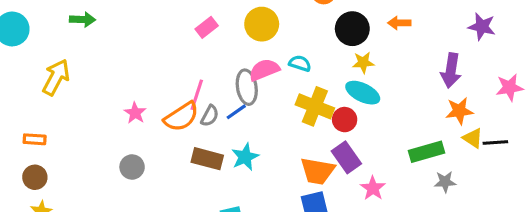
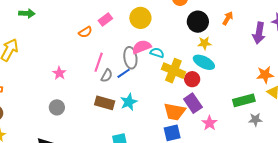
orange arrow: (399, 23) -> (228, 18), turned 120
cyan semicircle: (300, 63) -> (157, 53), moved
purple arrow: (451, 70) -> (259, 33), moved
orange semicircle: (181, 117) -> (85, 32), moved, size x0.6

